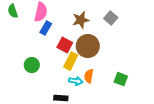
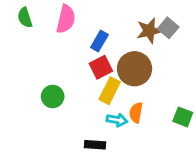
brown star: (81, 20) -> (149, 31), moved
blue rectangle: (46, 28) -> (99, 41), moved
red square: (65, 45) -> (101, 67), turned 35

